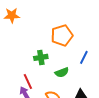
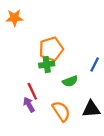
orange pentagon: (62, 35) -> (51, 49), moved

